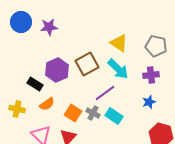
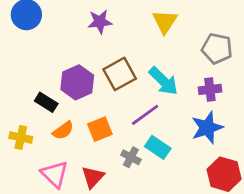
purple star: (49, 27) -> (100, 22), moved
yellow triangle: (119, 43) -> (165, 22), moved, turned 30
blue star: (149, 102) -> (207, 128), size x1.6
orange square: (73, 113) -> (100, 129), moved, turned 36
gray cross: (93, 113) -> (131, 157), moved

